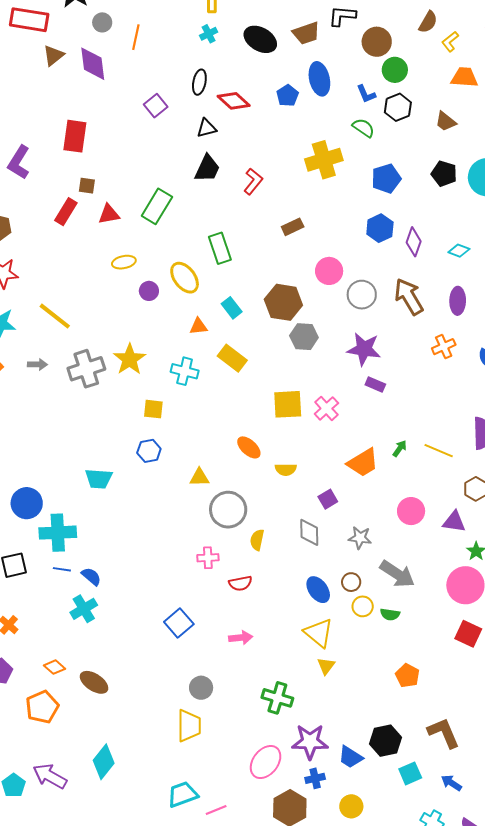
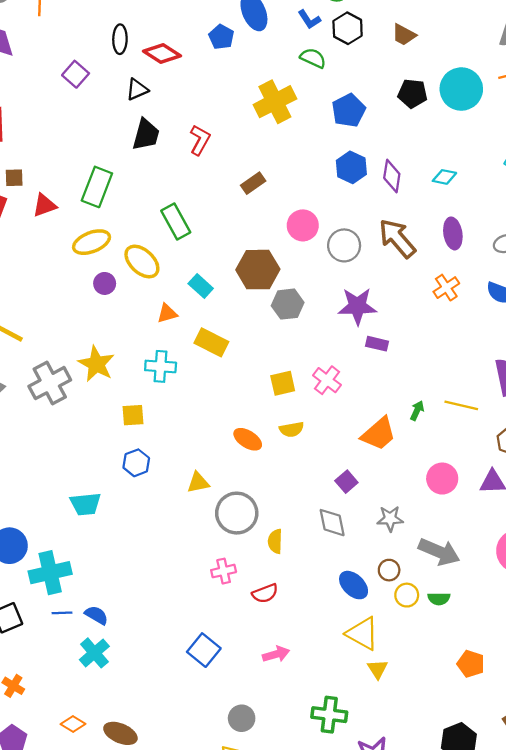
yellow ellipse: (124, 262) -> (92, 242), moved, size x1.4
yellow square: (288, 404) -> (283, 383), size x0.7
yellow semicircle: (286, 469) -> (292, 429), moved

